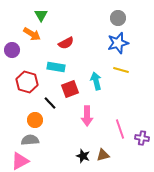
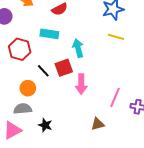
cyan arrow: (96, 81) -> (78, 48), moved
red square: (70, 89) -> (64, 68), moved
pink line: (120, 129) -> (115, 97), turned 42
black star: (83, 156) -> (45, 125), moved

